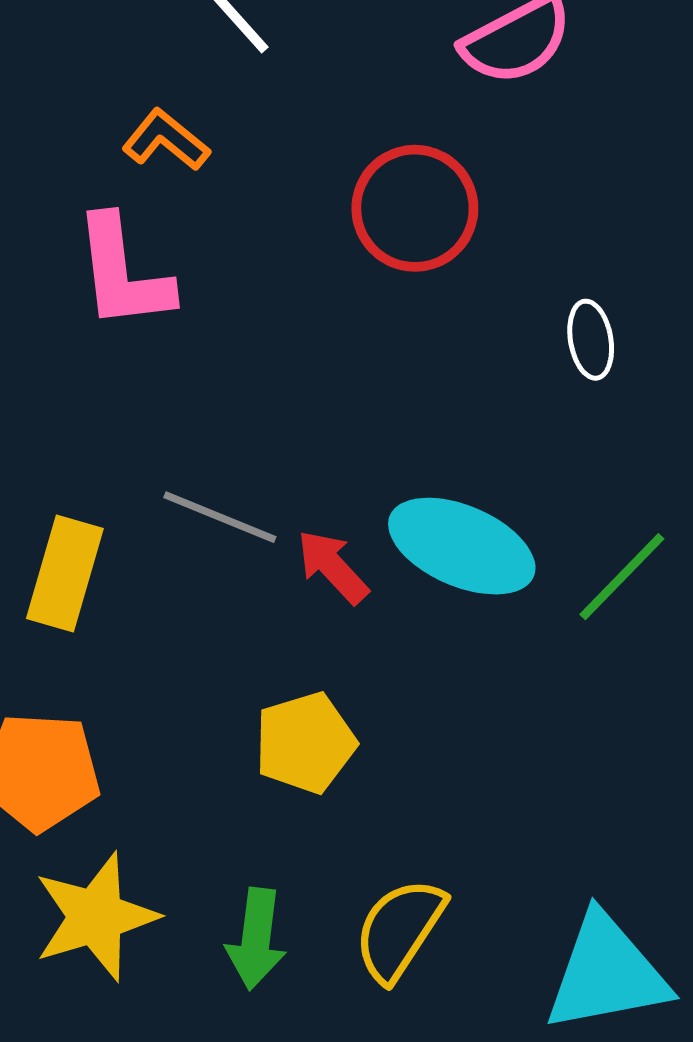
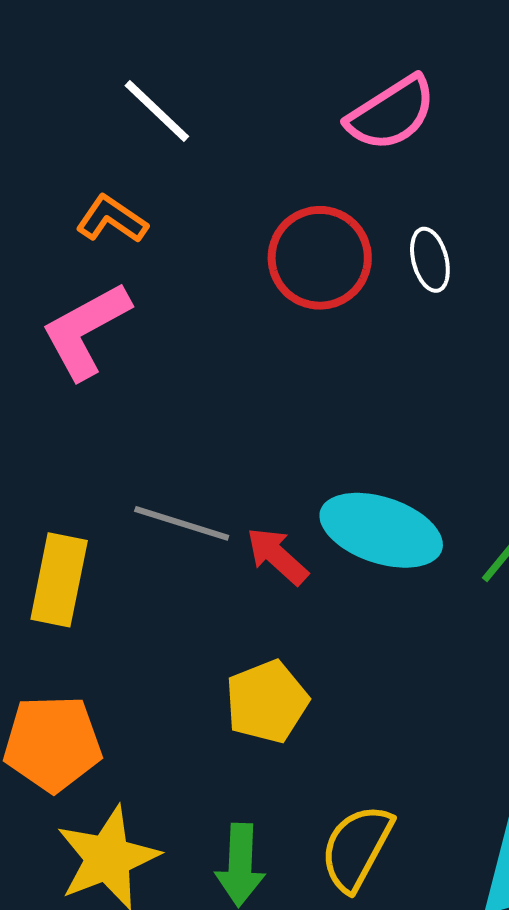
pink L-shape: (123, 273) -> (86, 330), turned 73
white ellipse: (591, 340) -> (430, 260), moved

